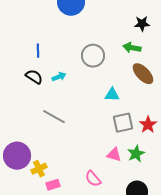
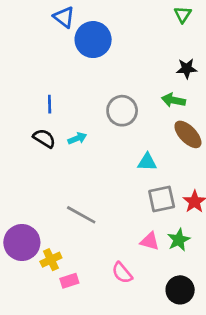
gray line: (54, 117) -> (81, 215), moved

